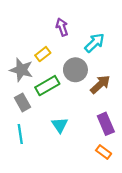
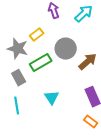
cyan arrow: (95, 43) -> (84, 14), moved

